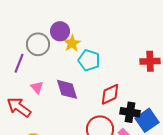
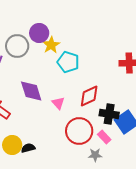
pink triangle: (37, 87) -> (58, 103), moved
purple diamond: (67, 89) -> (31, 91), moved

